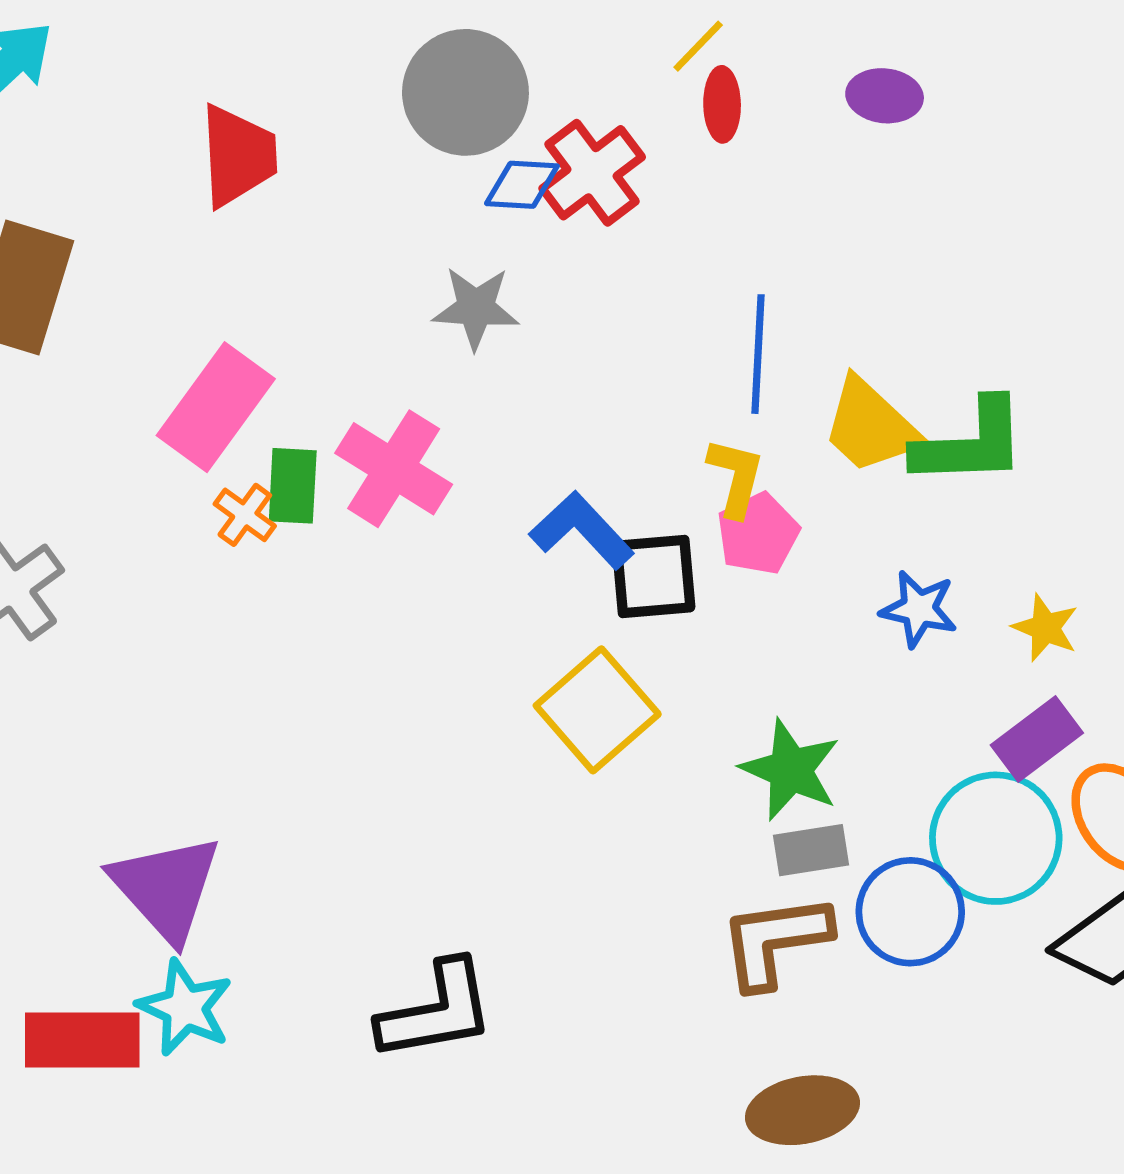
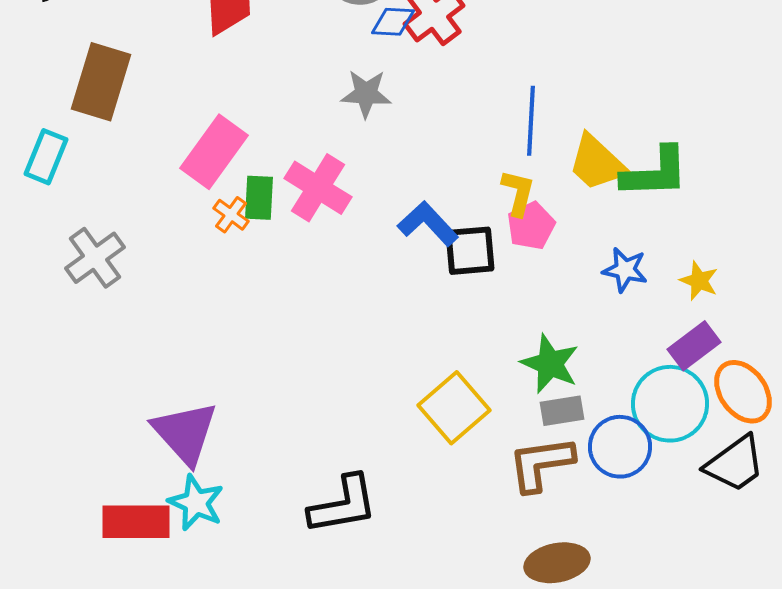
yellow square: (597, 710) -> (454, 408), moved

